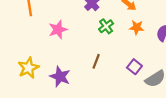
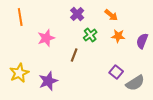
brown line: (96, 61) -> (74, 55), moved
purple star: (60, 77) -> (48, 81), turned 30

